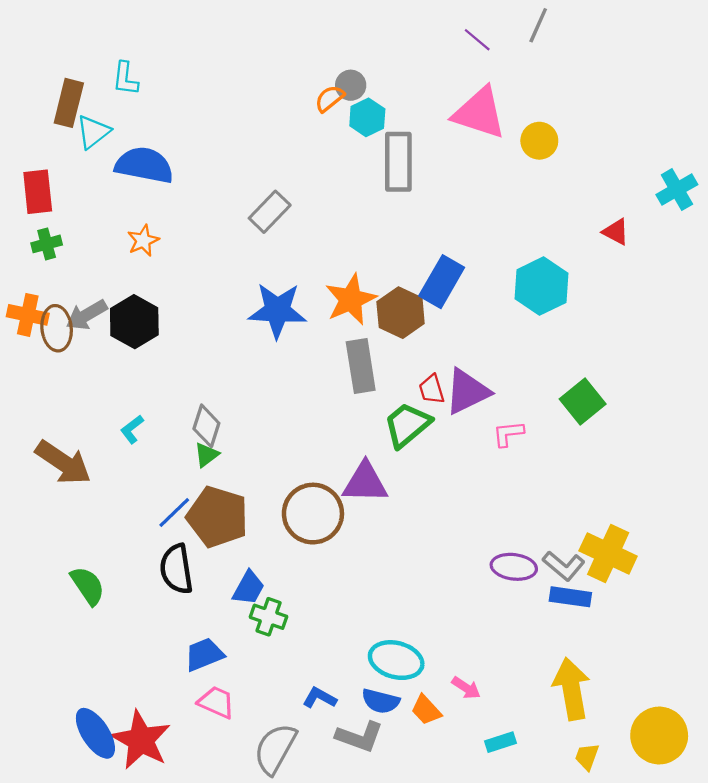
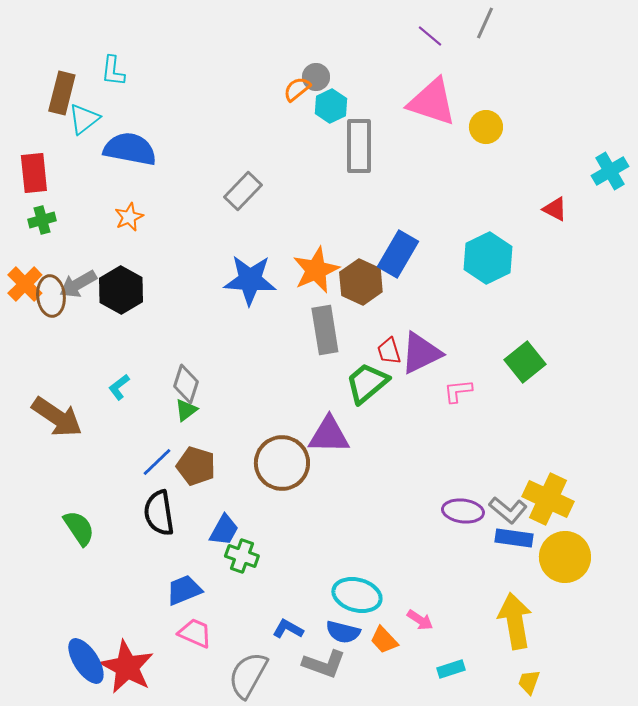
orange cross: (28, 315) -> (25, 284), turned 33
brown pentagon: (217, 517) -> (196, 466), size x0.7
yellow circle: (659, 736) -> (565, 557), moved

